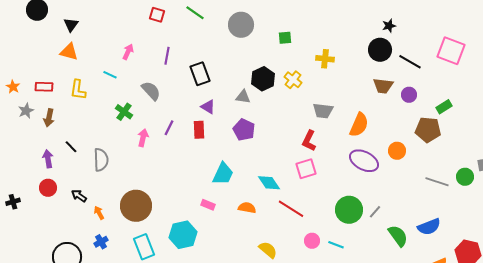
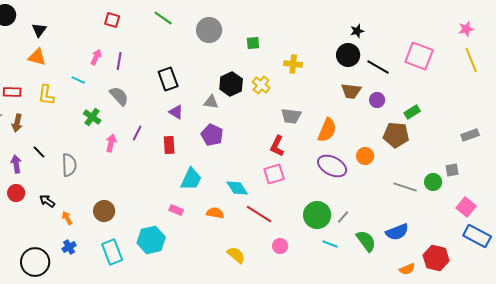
red square: (157, 15) -> (112, 20), moved
purple line: (167, 56) -> (119, 61), moved
red rectangle: (199, 130) -> (169, 145), moved
brown circle: (136, 206) -> (104, 211), size x0.7
cyan line: (336, 245) -> (330, 244), moved

